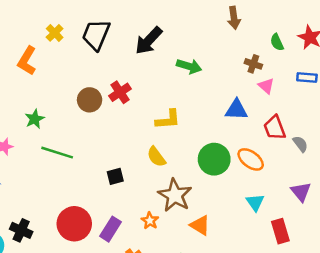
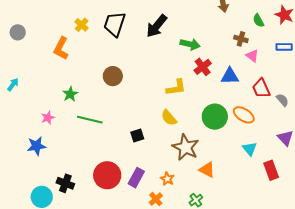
red cross: (120, 92) -> (203, 67), moved
orange star: (150, 221) -> (167, 179), moved

